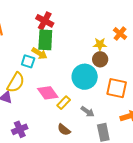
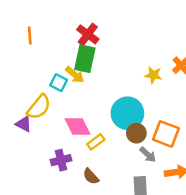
brown circle: (100, 59) -> (136, 133), moved
gray arrow: (87, 112) -> (148, 155), moved
purple cross: (20, 129) -> (61, 160), moved

